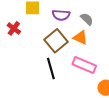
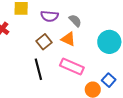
brown square: (56, 41) -> (44, 42), size x0.7

